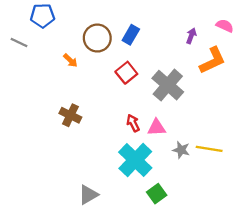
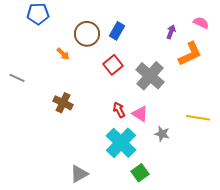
gray line: (19, 43) -> (17, 78), moved
pink triangle: (157, 128) -> (140, 114), turned 36
yellow line: (209, 149) -> (198, 118), moved

